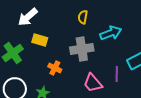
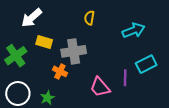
cyan arrow: (111, 33) -> (134, 30), moved
gray cross: (82, 49) -> (74, 51), moved

